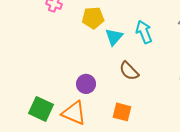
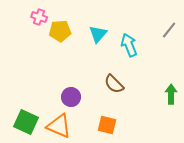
yellow pentagon: (93, 18) -> (60, 31), moved
cyan triangle: (114, 37) -> (98, 34), moved

